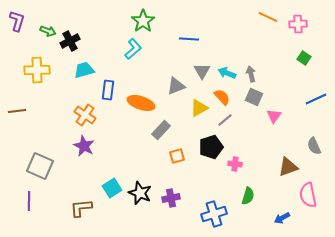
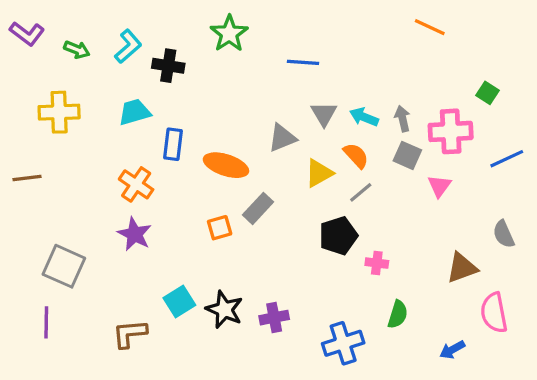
purple L-shape: (17, 21) -> (27, 34), turned 110
pink cross: (298, 24) -> (451, 131), moved, size x1.5
black cross: (70, 41) -> (168, 66), moved, turned 36
cyan L-shape: (133, 49) -> (128, 46), moved
orange square: (177, 156) -> (220, 228), moved

